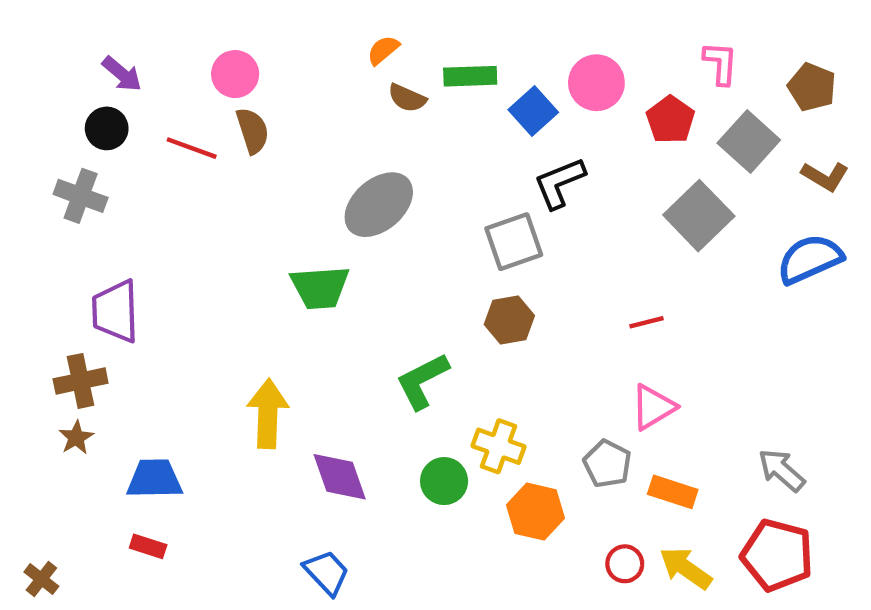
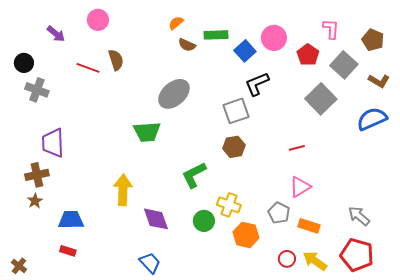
pink circle: (235, 74) -> (98, 20), moved
black circle: (107, 128) -> (24, 63), moved

